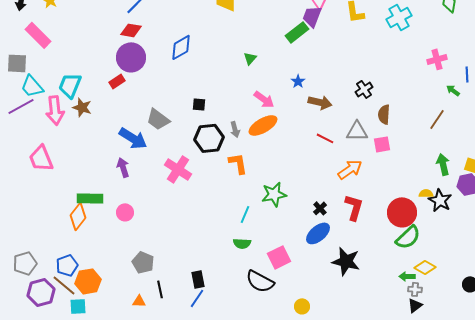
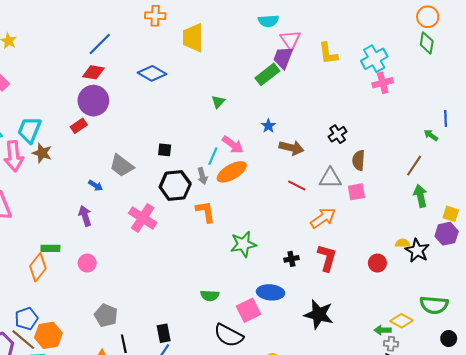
blue diamond: (181, 47) -> (152, 73), moved, turned 60
pink cross: (437, 59) -> (383, 83), moved
blue arrow: (133, 138) -> (95, 185), size x0.5
green arrow: (443, 164) -> (420, 196), moved
green rectangle: (90, 198) -> (50, 248), size x0.7
black cross: (320, 208) -> (291, 259), turned 32
red circle: (402, 212) -> (377, 263), size x0.6
cyan line: (245, 214) -> (213, 156), moved
blue ellipse: (318, 233) -> (271, 292), moved, turned 45
green semicircle: (408, 237) -> (434, 305), moved, turned 48

